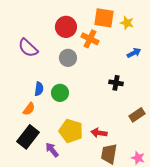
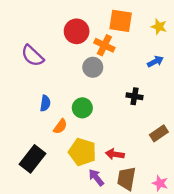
yellow star: (127, 23) -> (159, 27), moved
gray circle: (68, 58) -> (93, 67), moved
green circle: (60, 93) -> (82, 108), moved
orange semicircle: (29, 109) -> (60, 126), moved
purple arrow: (52, 150) -> (96, 177), moved

